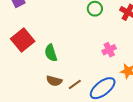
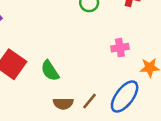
pink cross: (109, 50) -> (120, 48), turned 32

